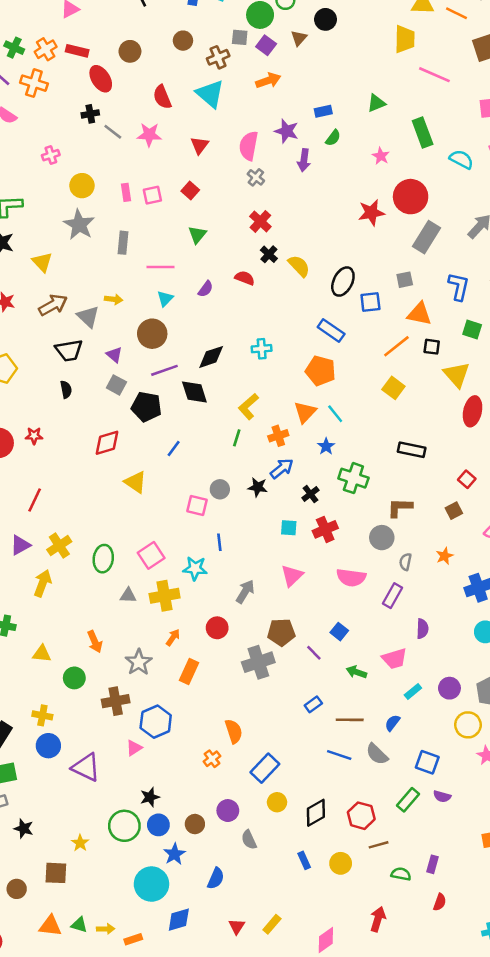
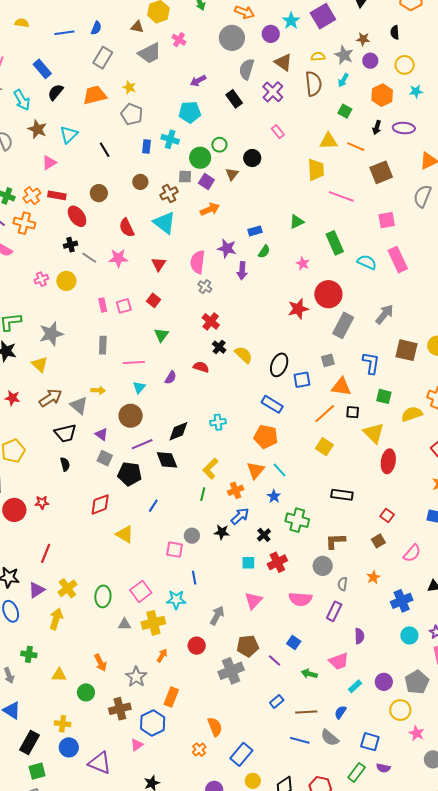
yellow circle: (82, 186) -> (66, 281), moved
gray star: (79, 225) -> (51, 334), moved, turned 30
orange rectangle: (189, 672) -> (171, 697), moved

